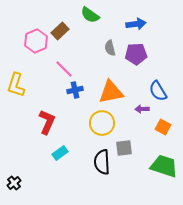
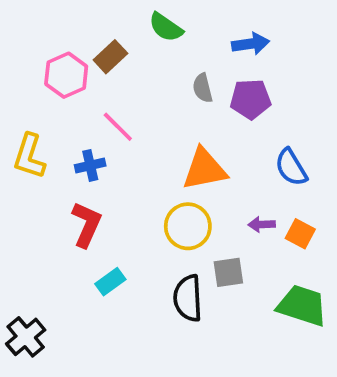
blue cross: (75, 90) -> (90, 165), moved
purple arrow: (142, 109) -> (262, 224), moved
black cross: (14, 183) -> (26, 337), size x1.5

